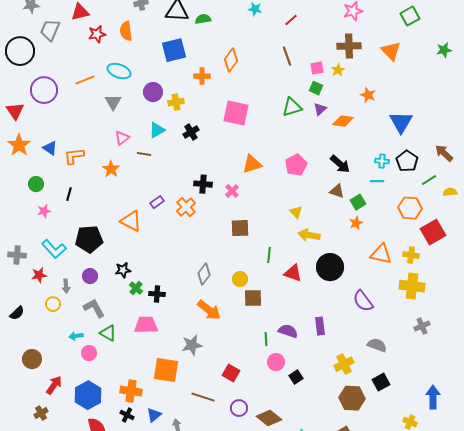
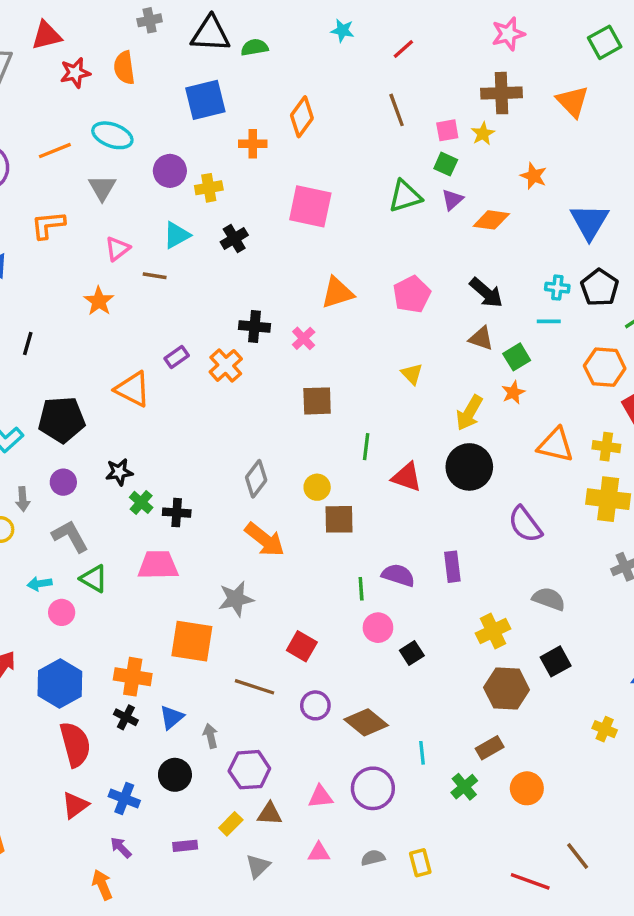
orange L-shape: (74, 156) -> (48, 225), moved
yellow arrow: (309, 235) -> (469, 413), moved, turned -70

